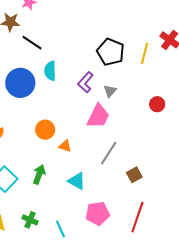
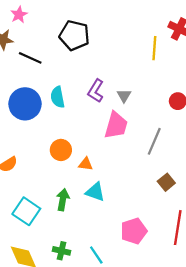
black pentagon: (111, 52) -> (74, 35), moved
cyan semicircle: (50, 71) -> (58, 97), moved
gray line: (109, 153) -> (154, 141), moved
cyan triangle: (77, 181) -> (95, 192), moved

